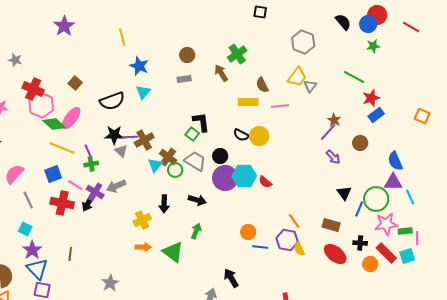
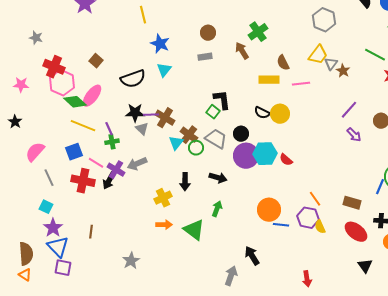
brown star: (334, 120) -> (343, 71), moved
brown cross: (144, 140) -> (165, 118), turned -30
black triangle: (344, 193) -> (365, 266), moved
orange circle: (248, 232) -> (269, 210), size x1.5

